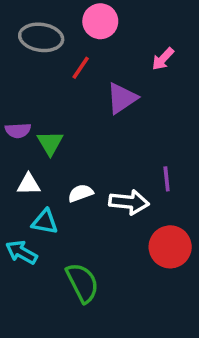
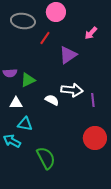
green triangle: (50, 143) -> (28, 80), turned 35
white semicircle: (81, 193) -> (52, 100), moved, turned 48
white arrow: (129, 202) -> (72, 90), moved

